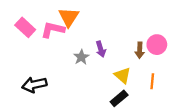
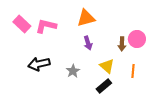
orange triangle: (69, 17) -> (86, 18), moved, turned 42
gray star: (81, 57) -> (73, 71), moved
black arrow: (34, 85) -> (39, 64), moved

